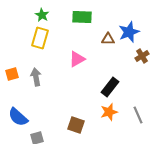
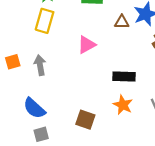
black rectangle: (110, 87) -> (124, 76), turned 54
orange star: (109, 112) -> (123, 105), turned -30
blue semicircle: (18, 117) -> (34, 108), moved

